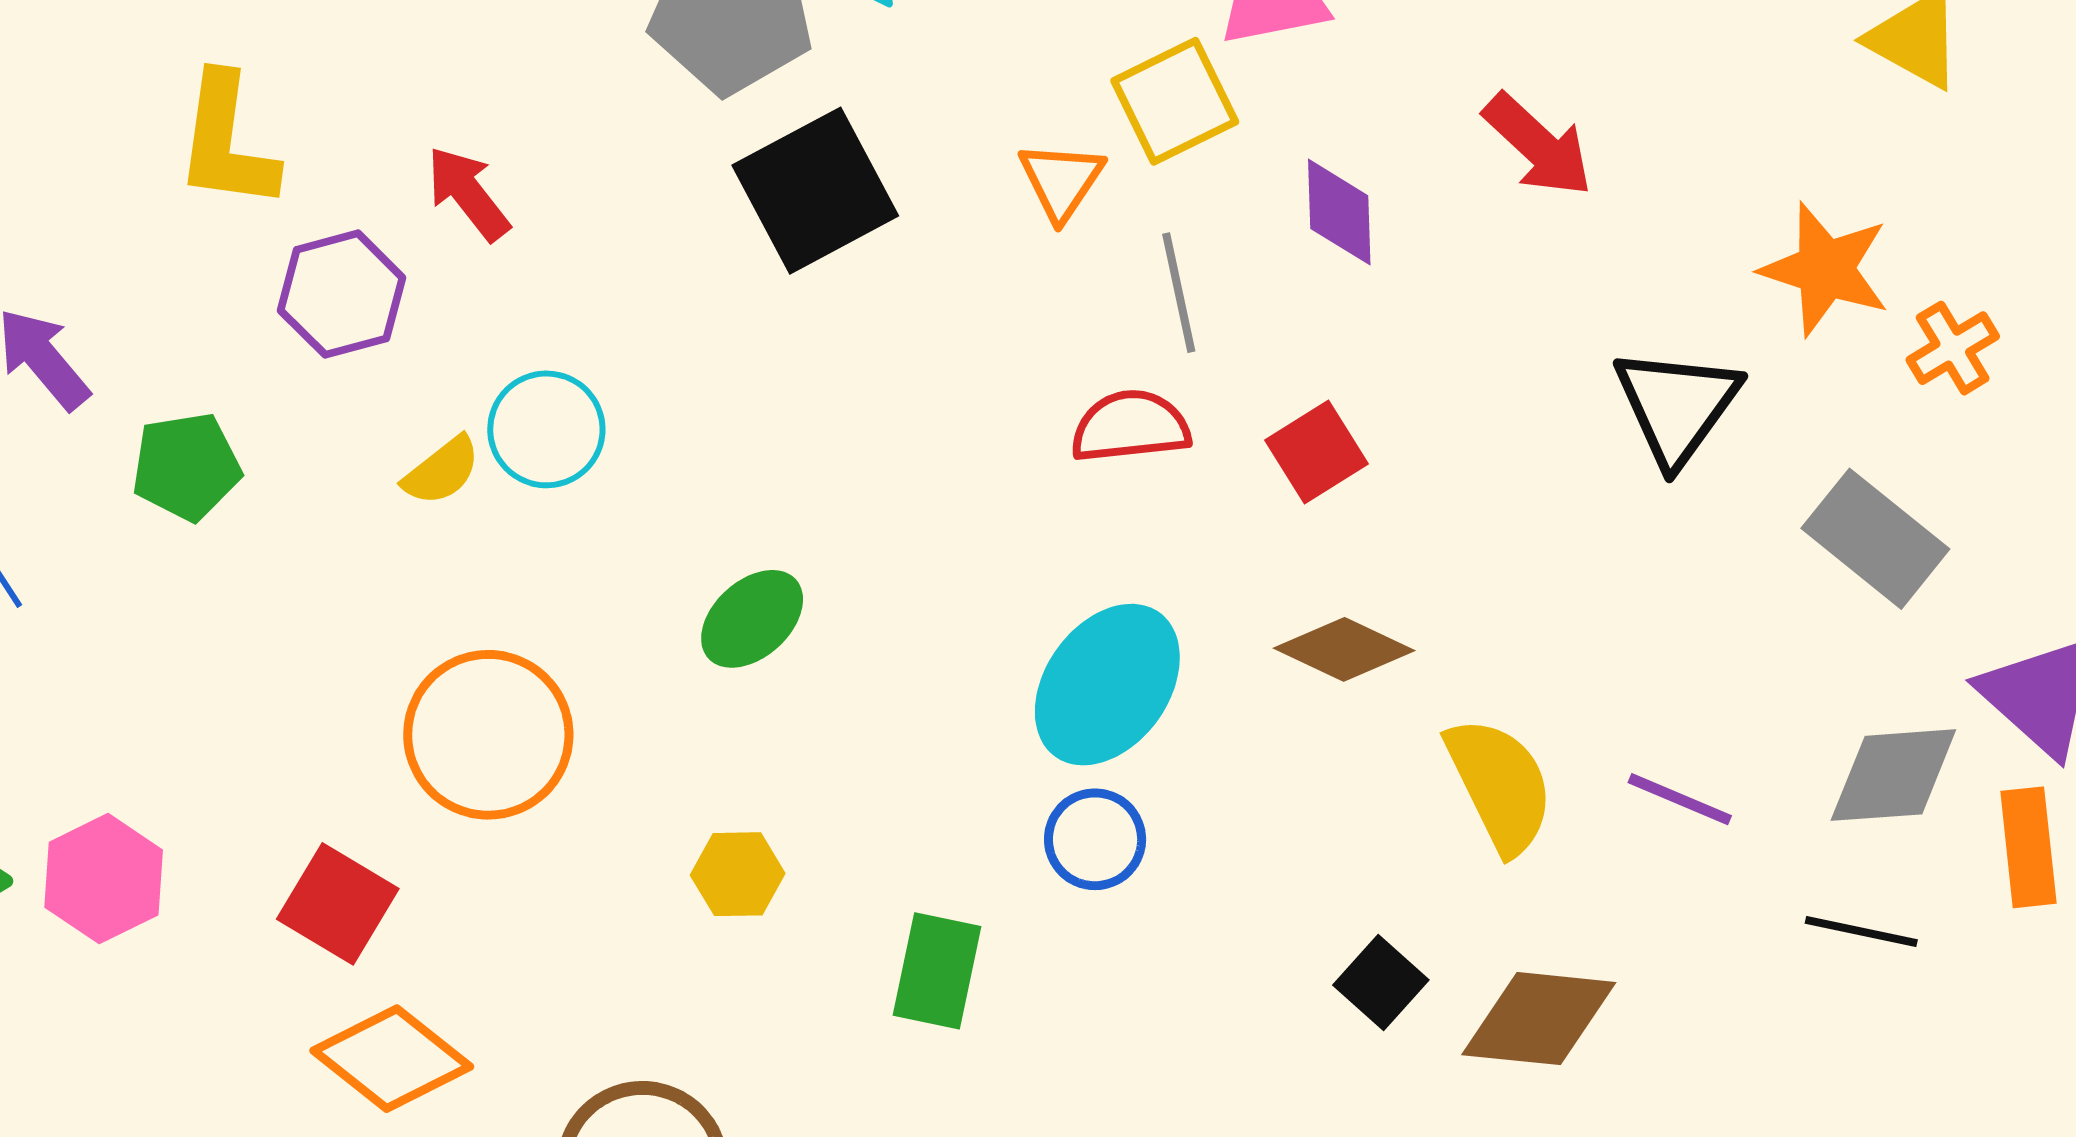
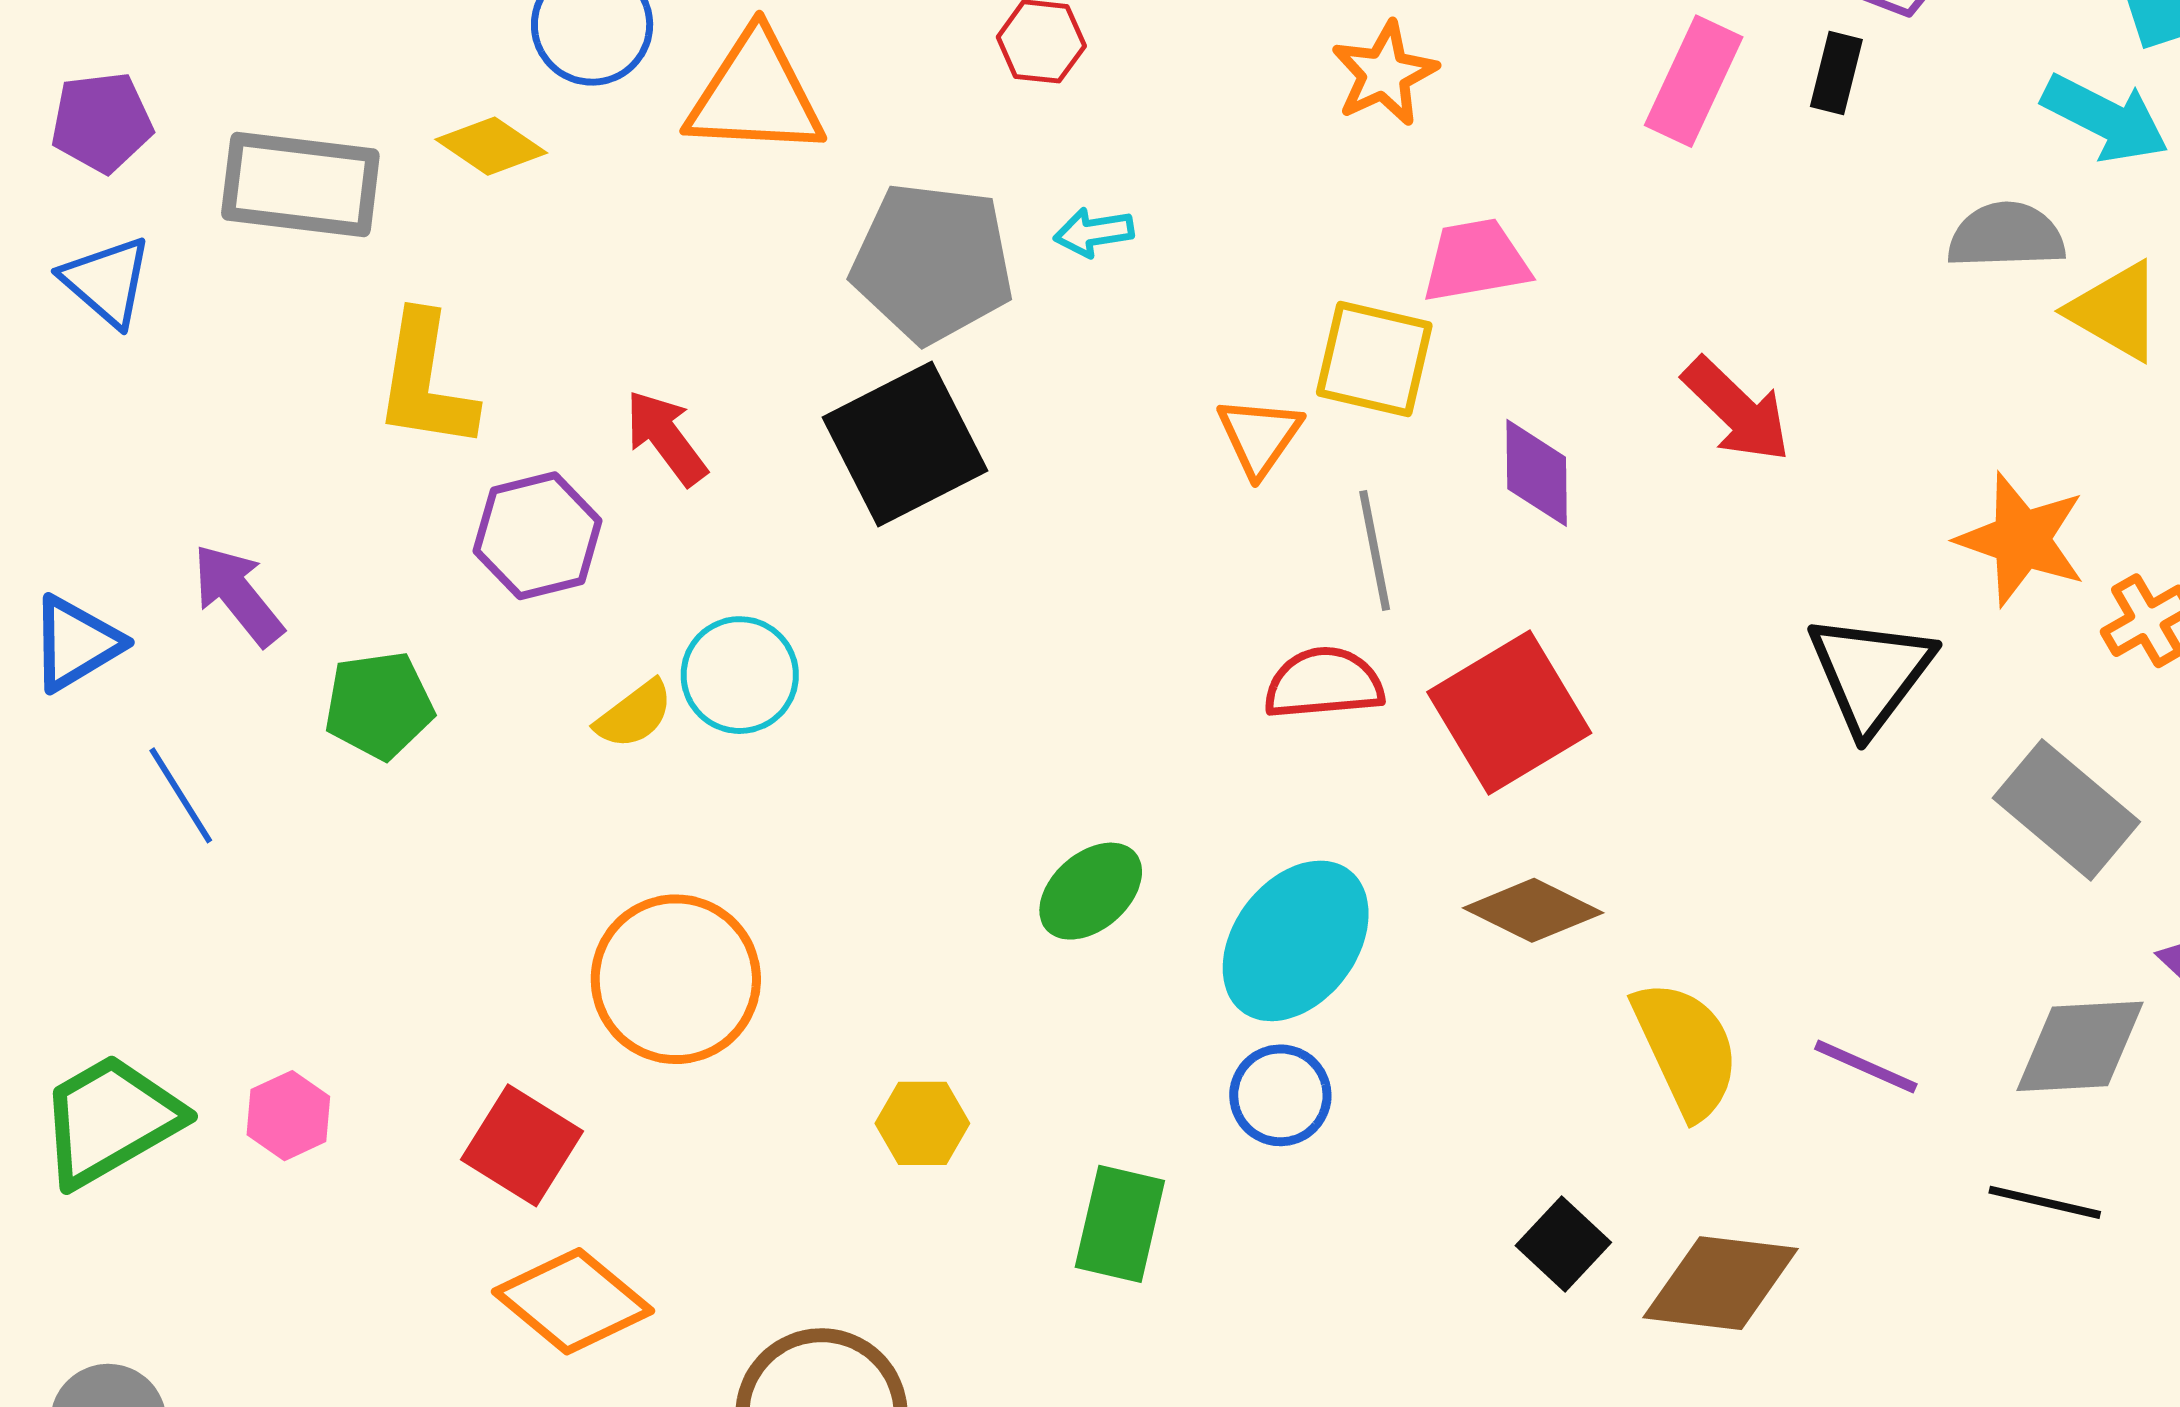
yellow square: (1175, 101) -> (1374, 359), turned 38
black square: (815, 191) -> (905, 444), moved
red square: (1316, 452) -> (1509, 712), size x1.6
green ellipse: (752, 619) -> (1091, 891), moved
pink hexagon: (104, 879) -> (288, 1116), size x0.7

